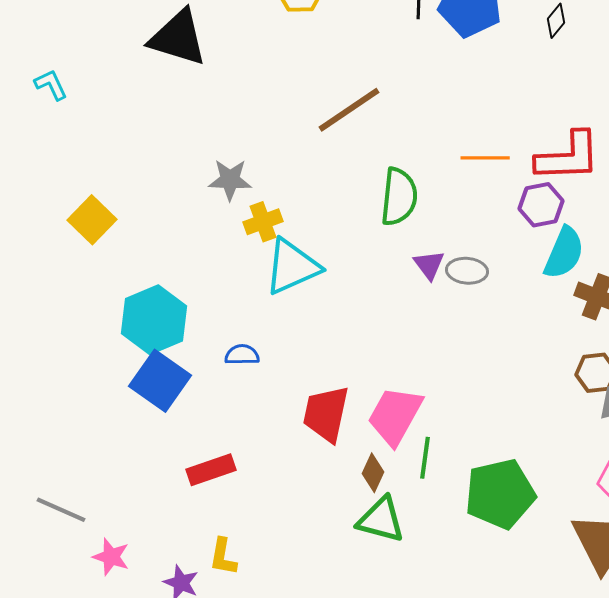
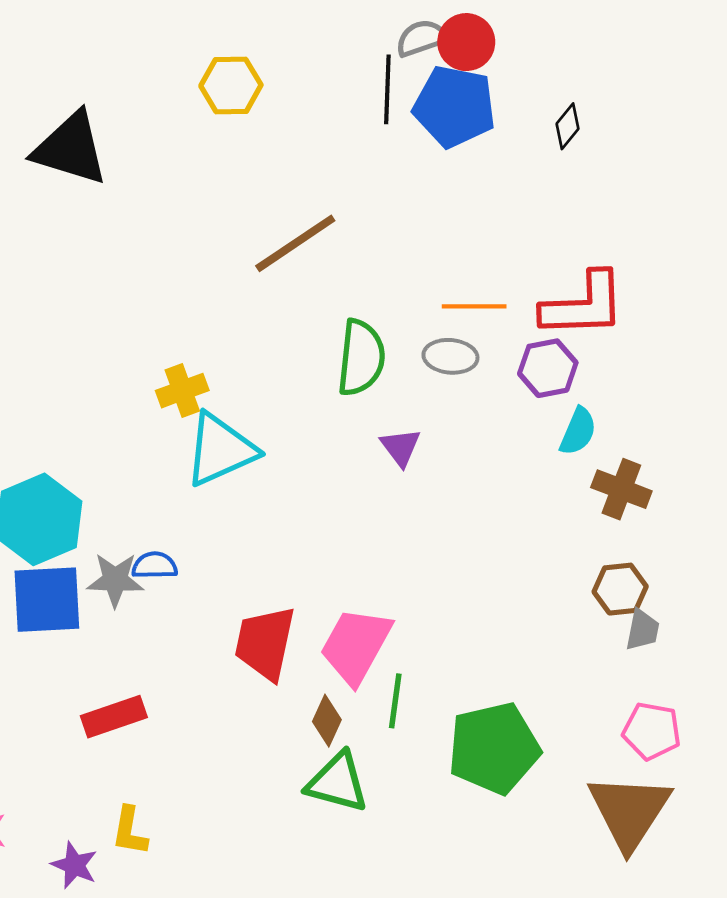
gray star: (230, 180) -> (115, 580), moved
cyan semicircle: (564, 253) -> (578, 431), size x0.7
gray ellipse: (467, 271) -> (450, 356), moved
blue square: (160, 381) -> (47, 600), turned -38

